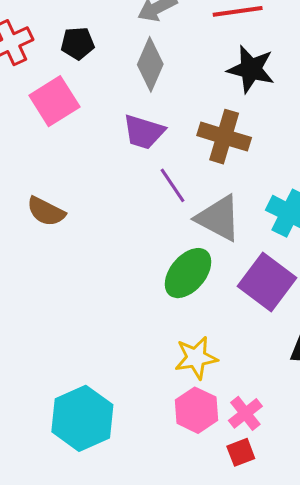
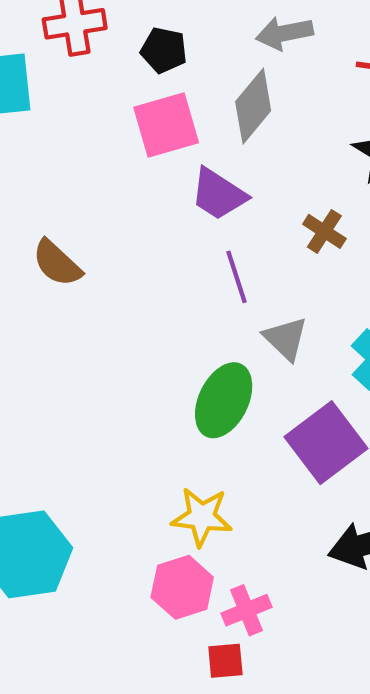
pink square: (54, 101) -> (166, 125), moved
brown cross: (224, 137) -> (324, 231), size x0.6
gray triangle: (219, 218) -> (286, 339), size x0.7
green ellipse: (188, 273) -> (224, 400), turned -30

